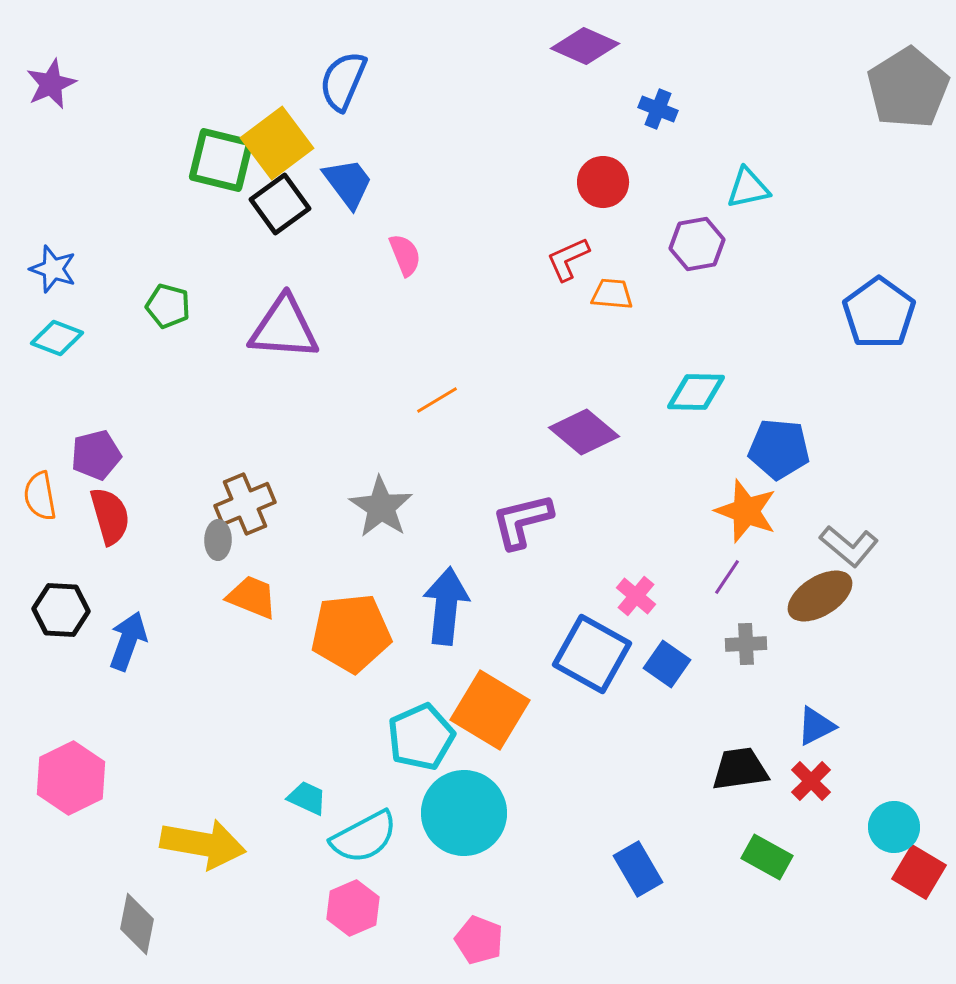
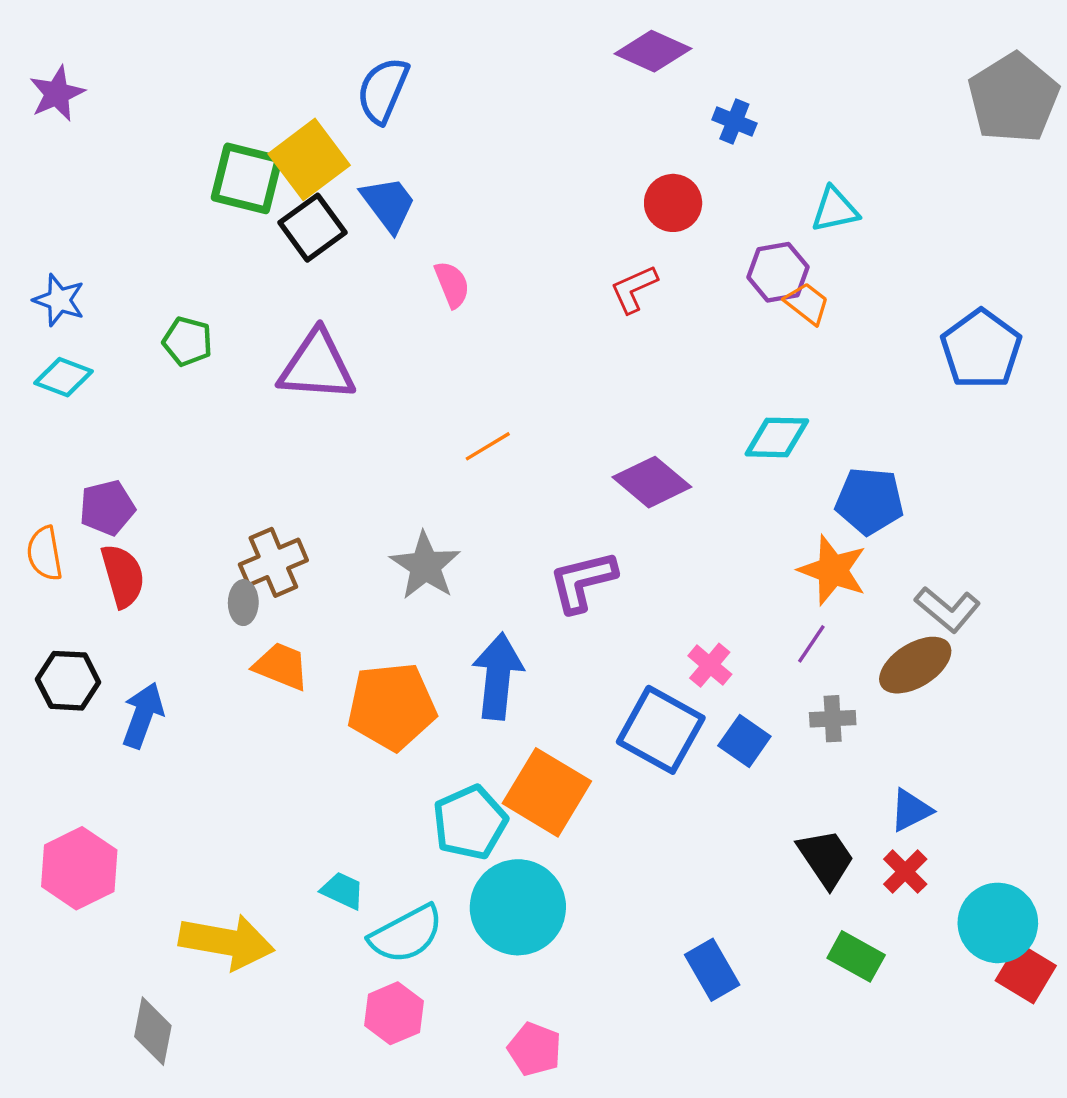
orange trapezoid: (612, 294) -> (807, 303), moved, turned 33
black trapezoid: (740, 769) -> (826, 858), turned 64
cyan circle: (894, 827) -> (998, 923), size x1.4

